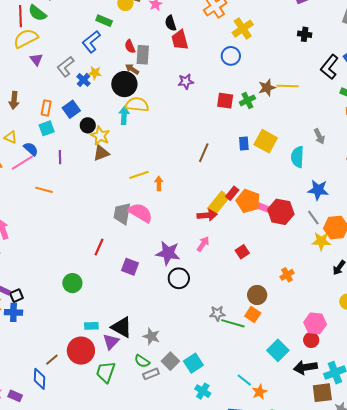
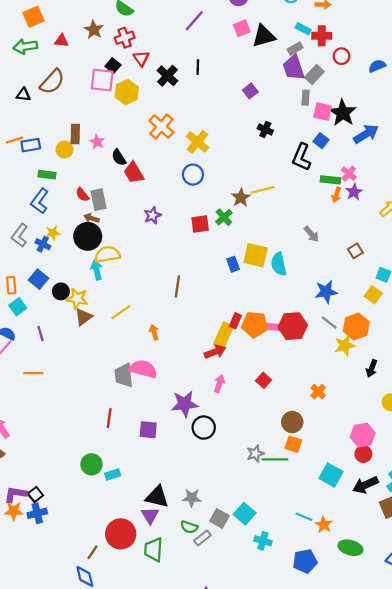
black cross: (305, 34) -> (265, 129), turned 32
brown line: (204, 153) -> (177, 286), moved
cyan semicircle: (297, 157) -> (279, 264), moved
yellow line: (139, 175) -> (121, 312), moved
cyan rectangle: (91, 326) -> (113, 475), moved

